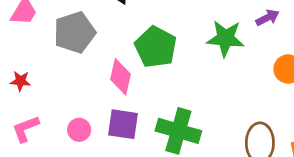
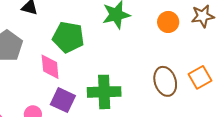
purple square: (123, 124) -> (63, 100), turned 35

